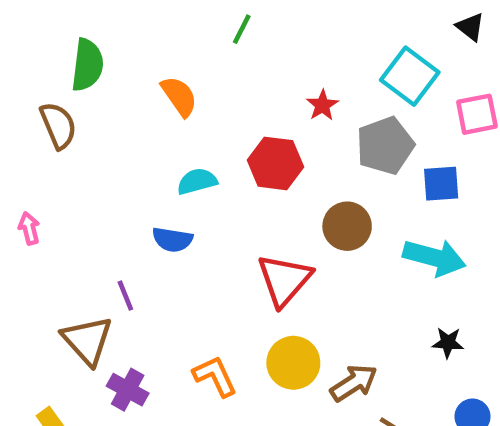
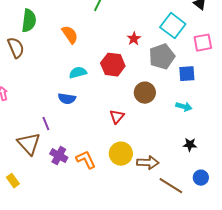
cyan arrow: (434, 258) -> (184, 107), size x0.6
red triangle: (284, 280) -> (117, 117), size x0.6
brown arrow: (354, 383) -> (148, 163), turned 35
purple cross: (128, 390) -> (59, 156), moved

